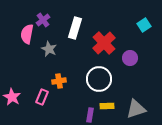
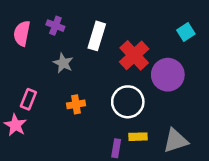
purple cross: (43, 20) -> (55, 26), turned -32
pink semicircle: (27, 34) -> (22, 33), moved
purple circle: (130, 58) -> (168, 75), size x1.6
pink rectangle: (42, 97) -> (28, 99), moved

